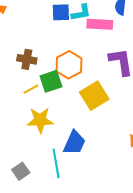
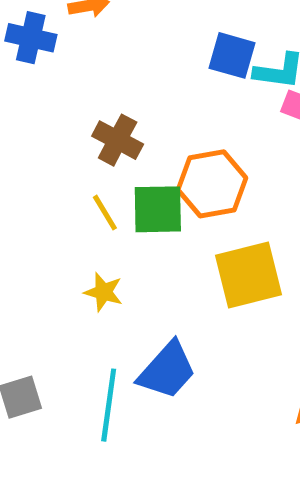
yellow line: (31, 89) -> (105, 213), turned 70
yellow star: (40, 120) -> (103, 292), size x0.6

